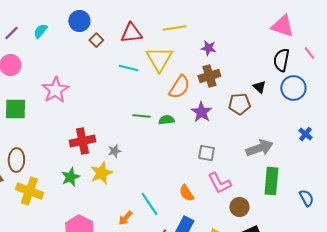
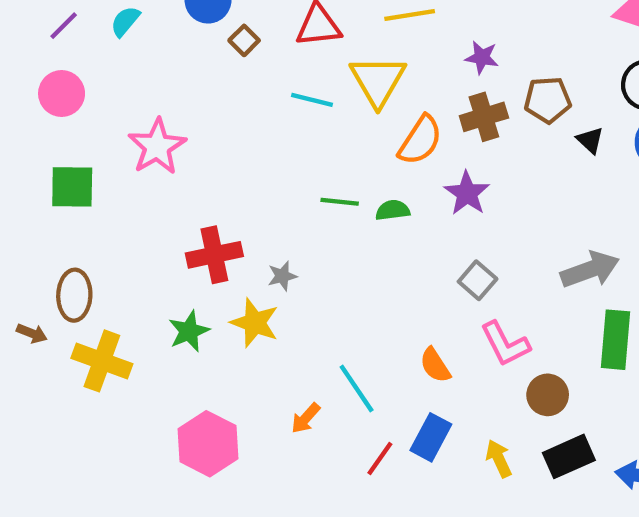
brown pentagon: (239, 104) -> (548, 100), moved
gray square: (206, 153) -> (478, 280), turned 30
yellow star: (101, 173) -> (255, 323), turned -30

